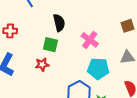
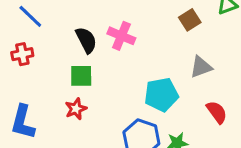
red cross: (10, 31) -> (22, 54), moved
pink cross: (90, 40) -> (121, 36), moved

